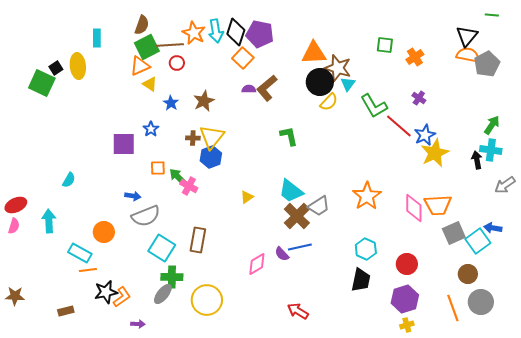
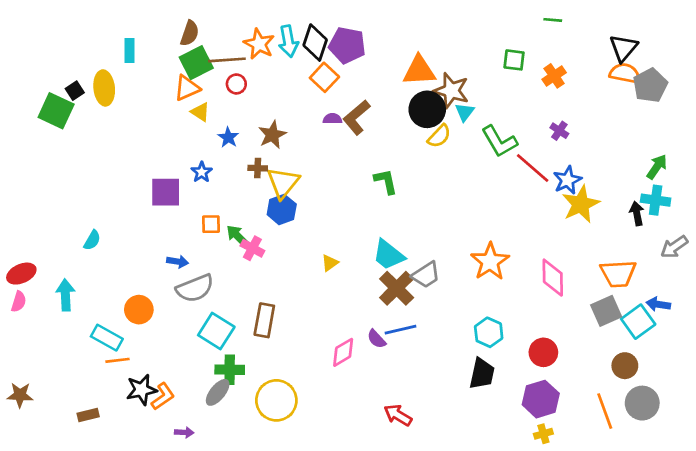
green line: (492, 15) -> (553, 20), moved
brown cross: (193, 138) -> (258, 168), moved
orange trapezoid: (438, 205) -> (618, 274), moved

